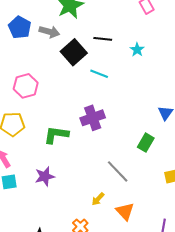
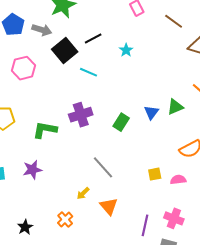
black line: (103, 39) -> (93, 39), turned -36
pink hexagon: (26, 86) -> (23, 68), moved
green rectangle: (146, 143) -> (121, 122), moved

